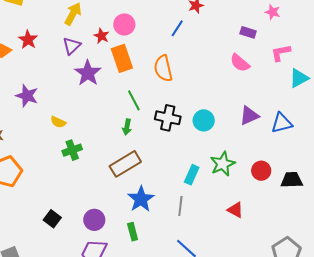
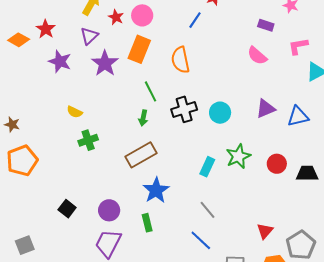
red star: (101, 36) -> (116, 17), moved
orange rectangle: (122, 58) -> (139, 49), turned 40
purple star: (27, 96) -> (60, 61), moved
black cross: (168, 118) -> (184, 109), turned -30
gray line: (180, 206) -> (207, 210), moved, turned -48
red triangle: (235, 210) -> (265, 231), moved, turned 42

